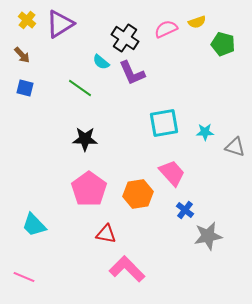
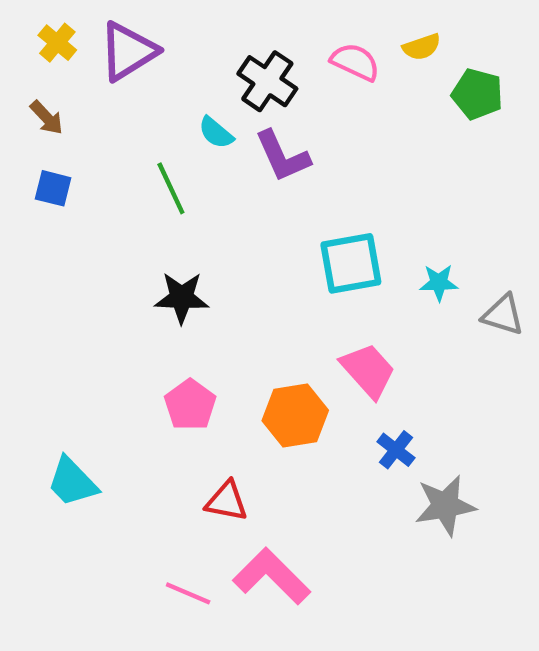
pink semicircle: (166, 29) -> (355, 62), turned 50
green line: (80, 88) -> (171, 188), turned 30
pink pentagon: (89, 189) -> (190, 405), size x0.7
pink line: (24, 277) -> (188, 593), moved

